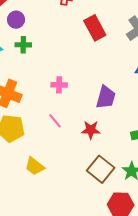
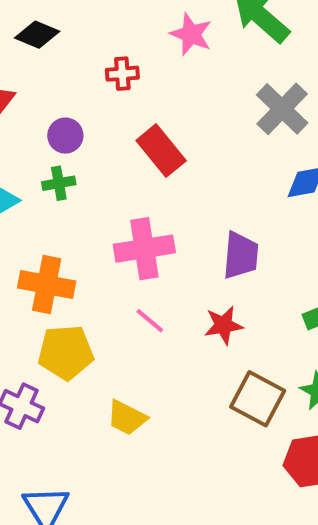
purple circle: (16, 20) -> (65, 136), moved
red rectangle: (95, 28) -> (161, 151), moved
pink cross: (59, 85) -> (144, 249), size x1.8

